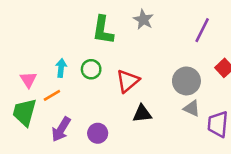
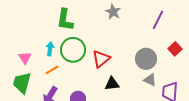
green L-shape: (103, 30) -> (65, 20), moved
green circle: (91, 69) -> (73, 50), size x1.6
orange line: (52, 95) -> (52, 70), moved

